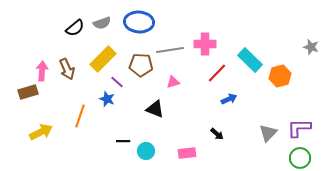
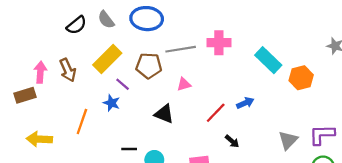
gray semicircle: (102, 23) -> (106, 20), turned 72
red line: (217, 73) -> (216, 113), moved
yellow arrow: (41, 132) -> (39, 139), turned -150

